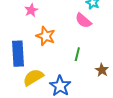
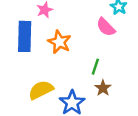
blue rectangle: (18, 54) -> (25, 36), moved
brown star: (102, 70) -> (103, 88), moved

